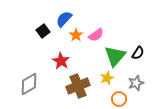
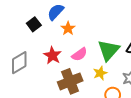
pink semicircle: (96, 35) -> (79, 54), moved
gray diamond: (29, 84) -> (19, 63), moved

